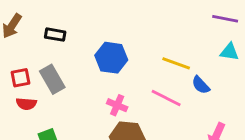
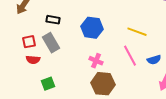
black rectangle: (55, 35) -> (53, 20), moved
blue semicircle: (201, 85) -> (154, 60), moved, turned -64
pink line: (166, 98) -> (130, 56), turned 35

